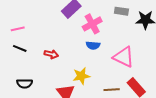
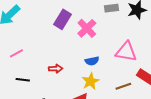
blue semicircle: (93, 45) -> (92, 61), moved
black line: (20, 48) -> (23, 80), moved

